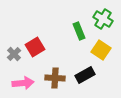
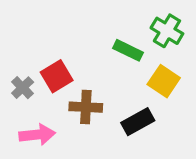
green rectangle: (79, 31) -> (128, 50), turned -42
brown cross: (55, 78) -> (86, 107), moved

